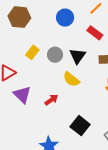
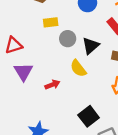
yellow rectangle: (32, 52) -> (51, 22), moved, turned 32
black square: (80, 126) -> (89, 116), moved

